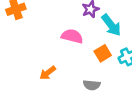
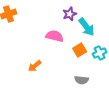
gray semicircle: (92, 85) -> (82, 80), moved

